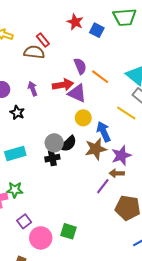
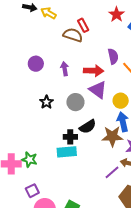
purple triangle: (77, 93) -> (98, 90), moved
black star: (17, 113) -> (46, 102), moved
yellow circle: (83, 118) -> (121, 101), moved
gray circle: (54, 143) -> (75, 102), moved
cyan rectangle: (15, 153) -> (67, 152), moved

